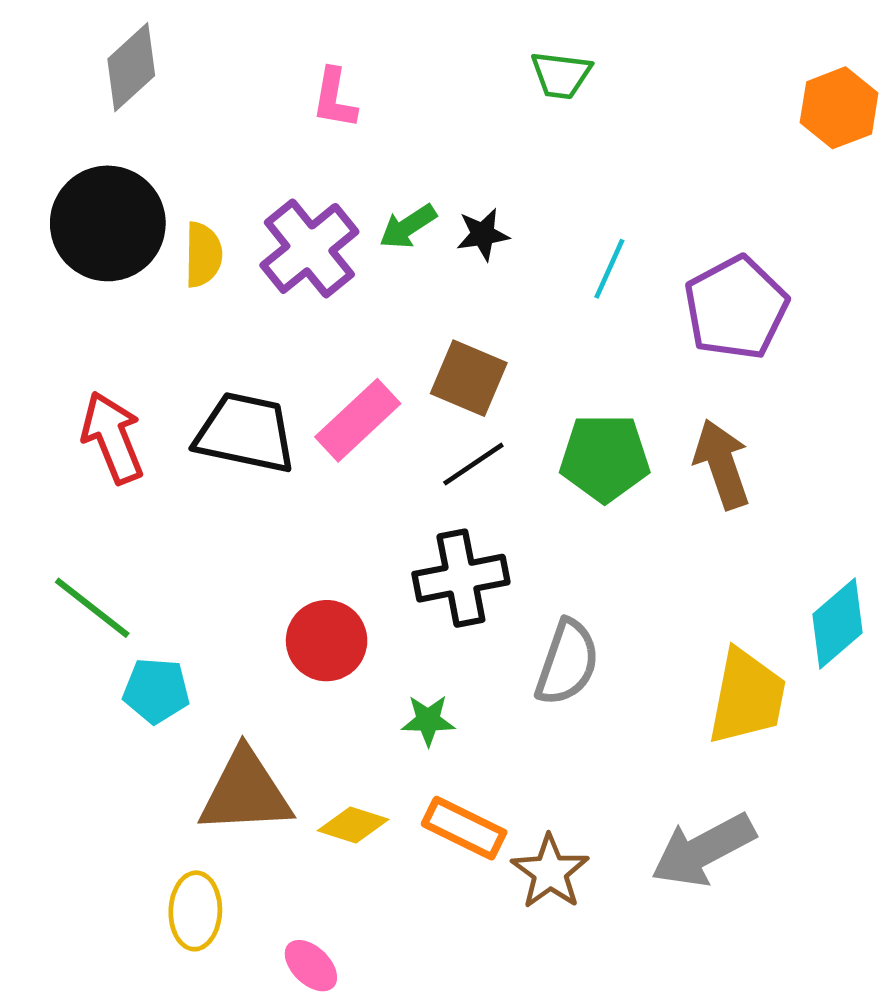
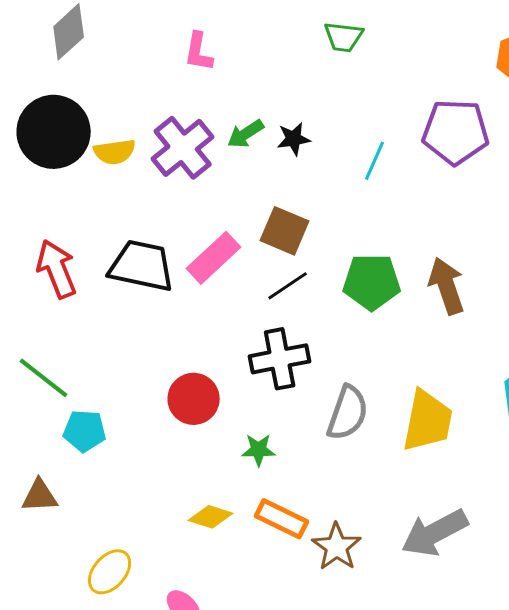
yellow semicircle: (203, 255) -> (115, 152), turned 81
purple pentagon: (736, 308) -> (456, 132), moved, turned 30
yellow trapezoid: (747, 697) -> (428, 421), moved
brown triangle: (245, 792) -> (40, 496), moved, size x0.6
yellow ellipse: (195, 911) -> (110, 572), turned 39

